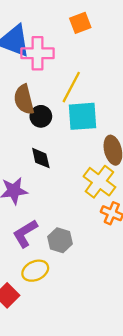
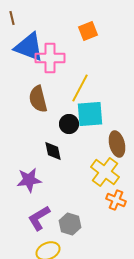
black circle: (41, 116) -> (69, 124), moved

